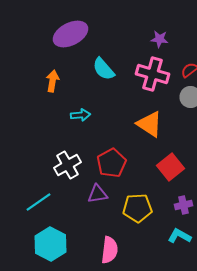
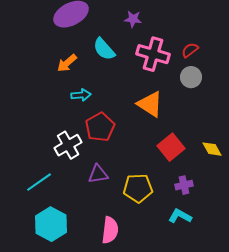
purple star: (160, 39) -> (133, 19), moved
orange arrow: (52, 81) -> (67, 63), moved, turned -140
red pentagon: (112, 163) -> (100, 127), moved

